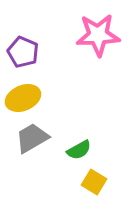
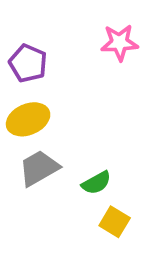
pink star: (98, 35) -> (119, 43), size x0.7

